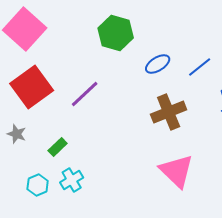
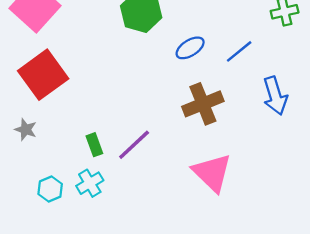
purple line: (85, 94) -> (134, 145), moved
green rectangle: (58, 147) -> (94, 145), moved, turned -66

